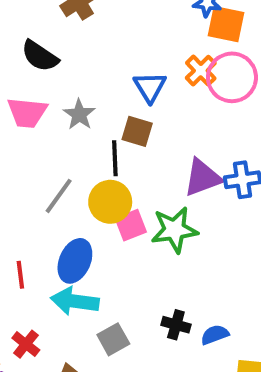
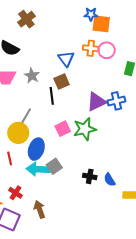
orange cross: (201, 71) -> (91, 48), turned -35
pink circle: (232, 77) -> (107, 50), size x0.7
brown square: (137, 131) -> (62, 81), turned -35
yellow circle: (110, 202) -> (18, 133), moved
blue semicircle: (215, 335) -> (110, 180), turned -96
gray square: (113, 339) -> (54, 166), moved

